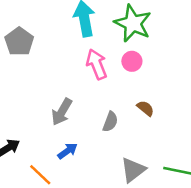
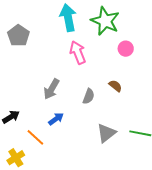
pink circle: (132, 61) -> (126, 49), moved

